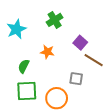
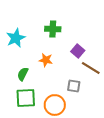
green cross: (55, 20) -> (53, 29), turned 35

